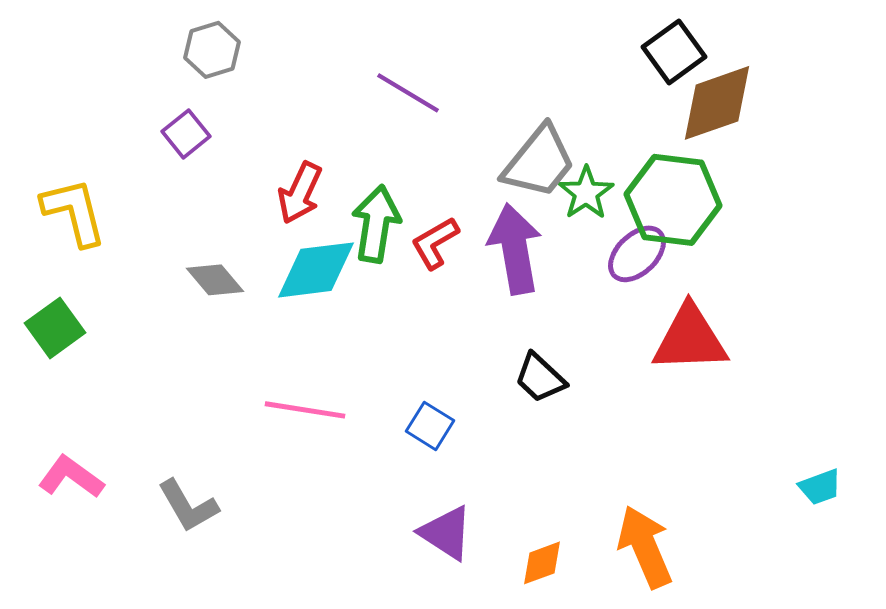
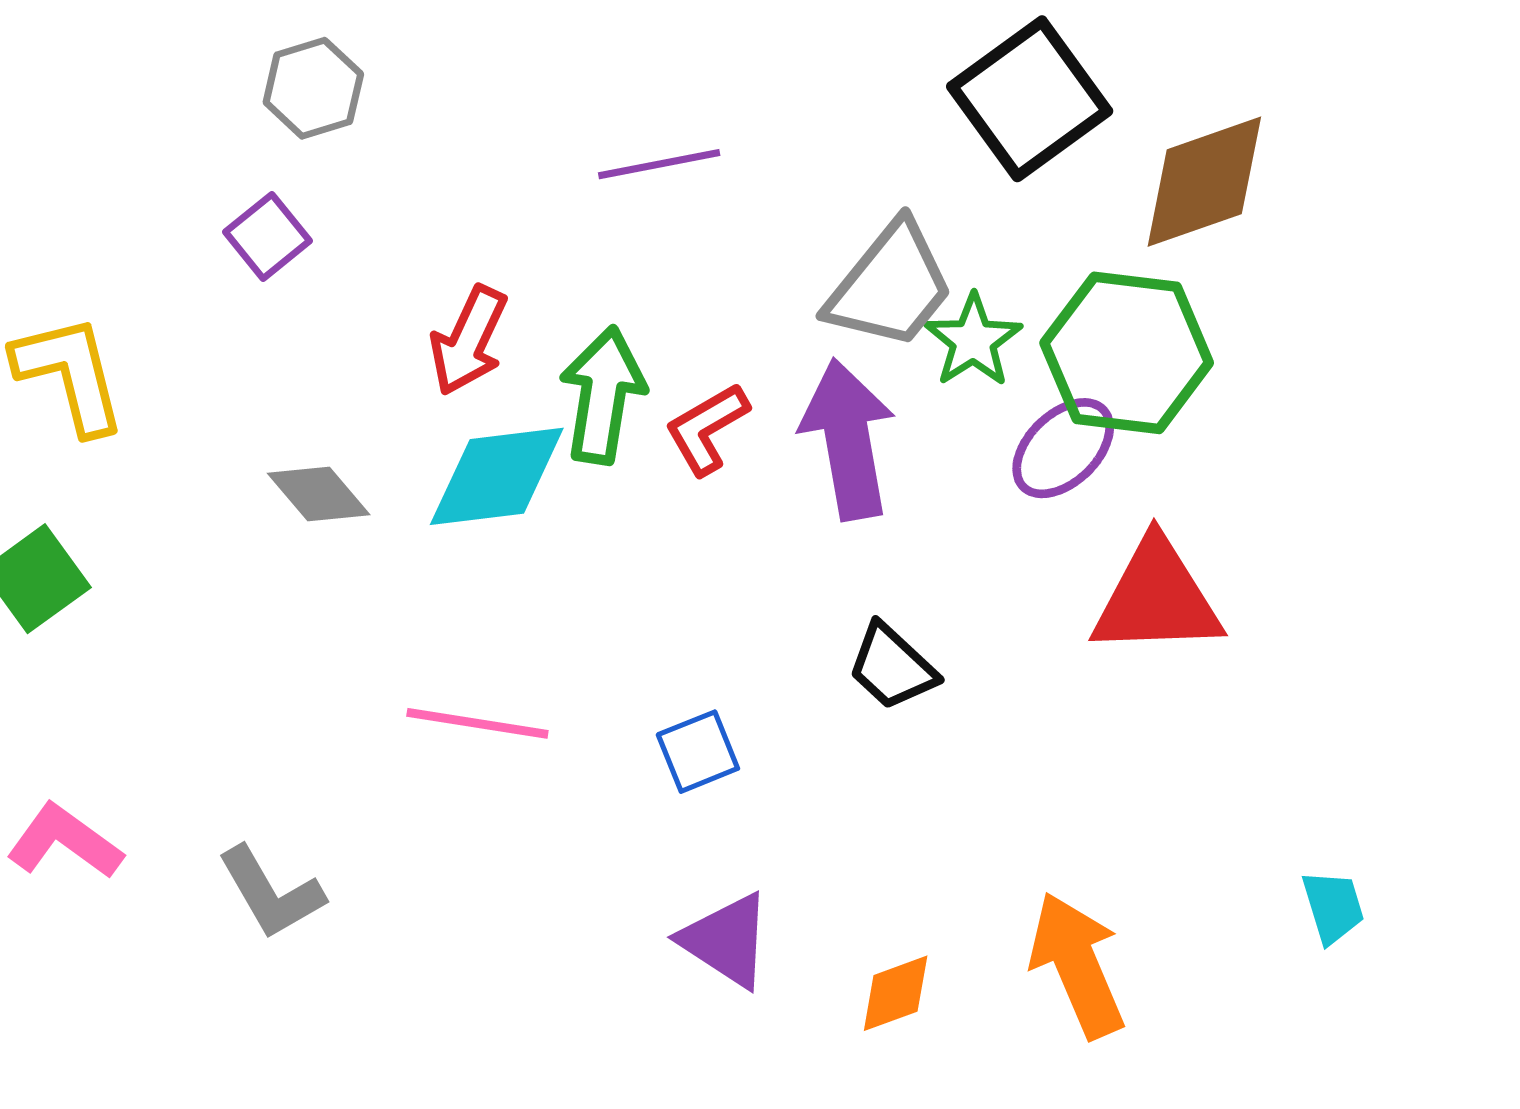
black square: (674, 52) -> (1030, 99), moved, size x1.4
purple line: (408, 93) -> (659, 164), turned -42
blue square: (430, 426) -> (698, 752), turned 36
cyan trapezoid: (820, 487) -> (1333, 907), moved, turned -87

